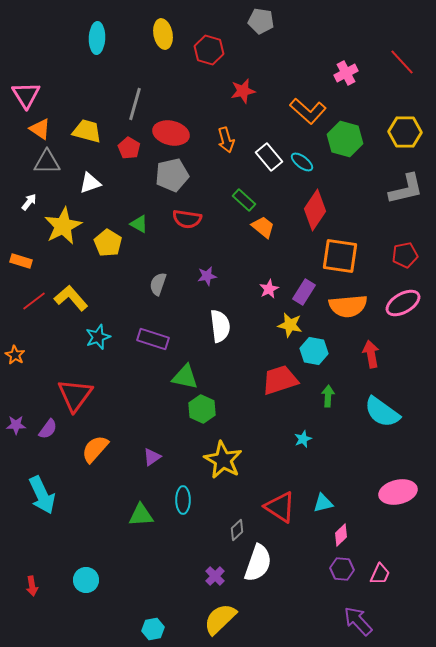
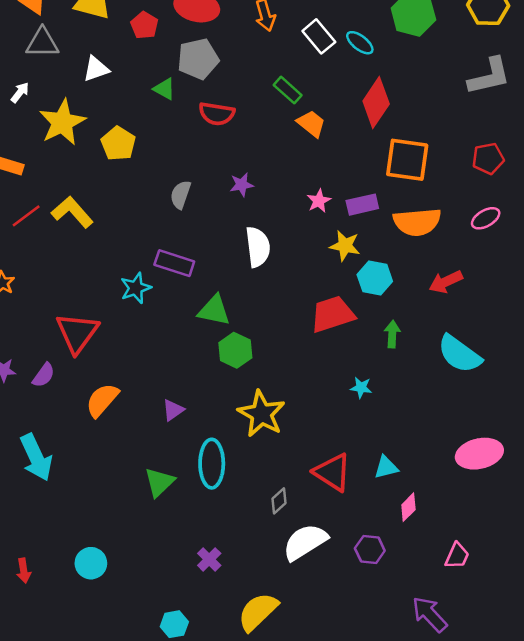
green triangle: (139, 224) -> (164, 89), moved
purple rectangle: (304, 292) -> (362, 205), turned 45
pink ellipse: (403, 303) -> (486, 218), size x0.7
cyan star: (98, 337) -> (136, 288), moved
red arrow: (371, 354) -> (446, 282), turned -104
cyan star: (303, 439) -> (361, 388), turned 30
cyan ellipse: (183, 500) -> (212, 464), size x1.4
green triangle: (141, 515) -> (159, 482), turned -40
white semicircle: (258, 563) -> (305, 542), turned -141
purple hexagon: (342, 569) -> (370, 549), moved
purple cross: (215, 576) -> (209, 559), moved

